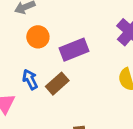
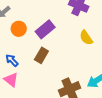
blue arrow: (30, 79) -> (12, 60), moved

